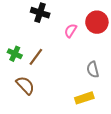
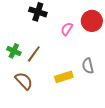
yellow rectangle: (84, 98) -> (64, 77), moved

